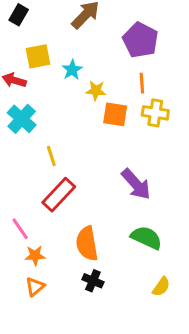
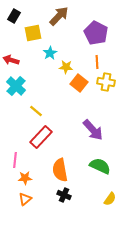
yellow square: (38, 56) -> (33, 33), moved
orange square: (115, 114) -> (79, 83), turned 30
yellow line: (51, 156) -> (36, 111), turned -32
pink line: (20, 229) -> (15, 160), turned 42

